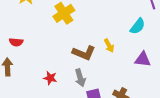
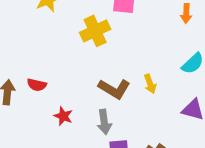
red semicircle: (16, 42) -> (37, 85), moved

